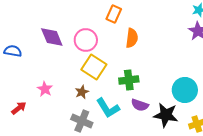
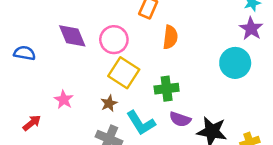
cyan circle: (185, 90) -> (235, 63), moved

